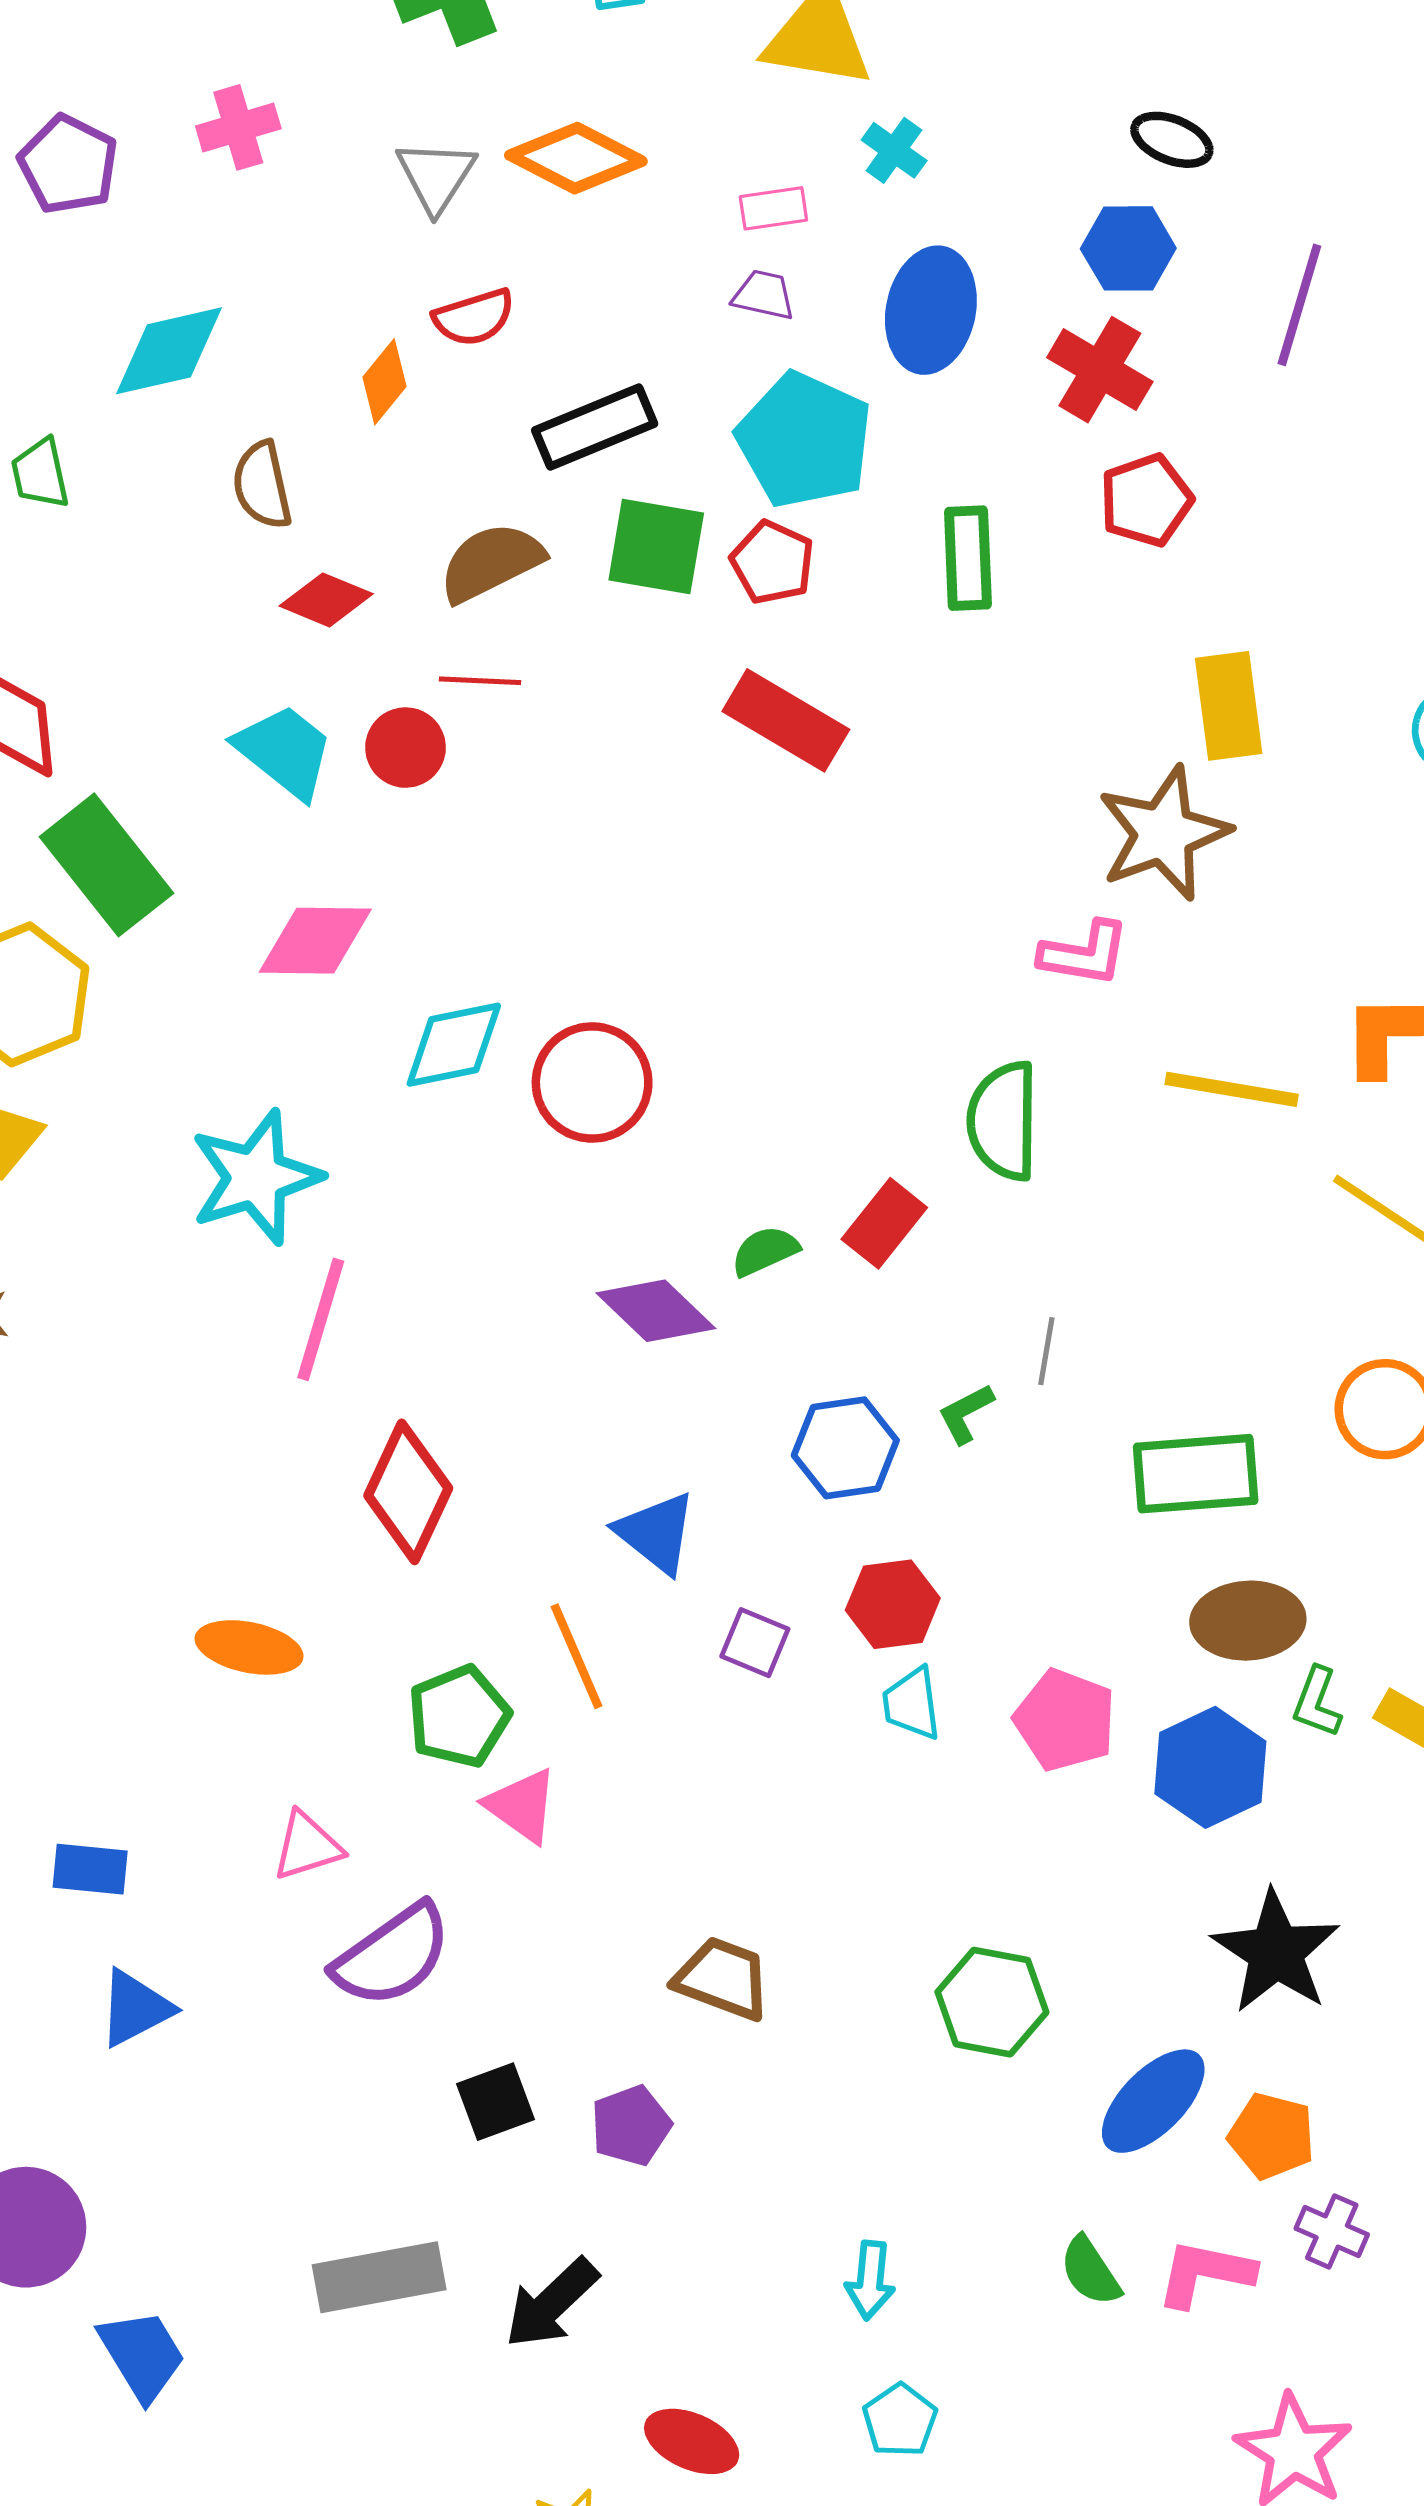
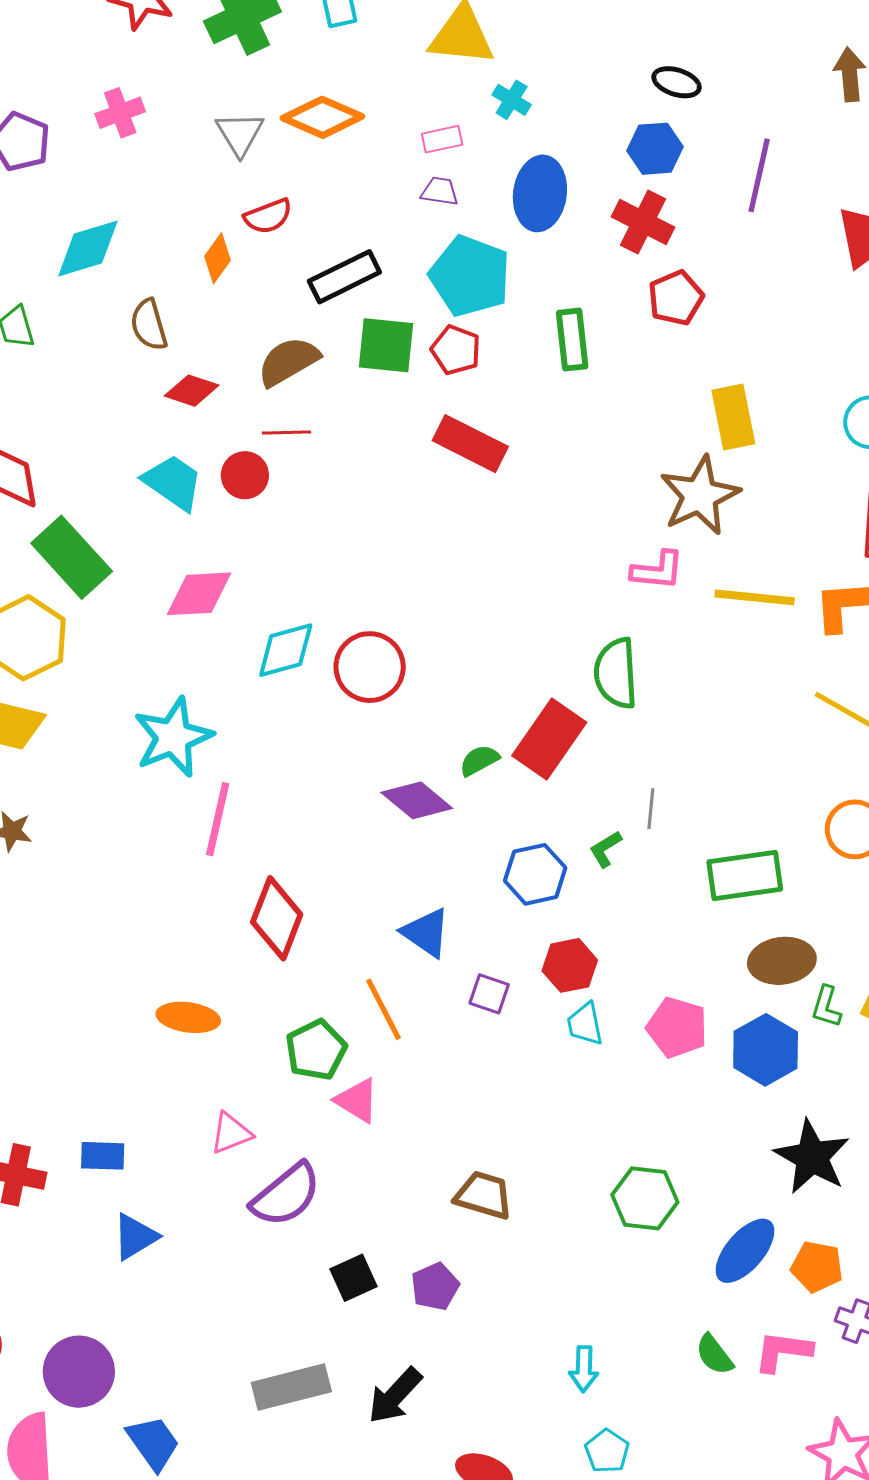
yellow line: (1232, 1089) -> (755, 597), moved
red rectangle: (884, 1223) -> (549, 739), size x1.5

